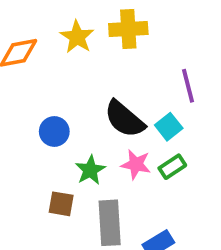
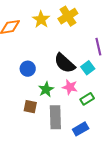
yellow cross: (128, 29) -> (68, 16), turned -30
green rectangle: (172, 167) -> (87, 99), moved

